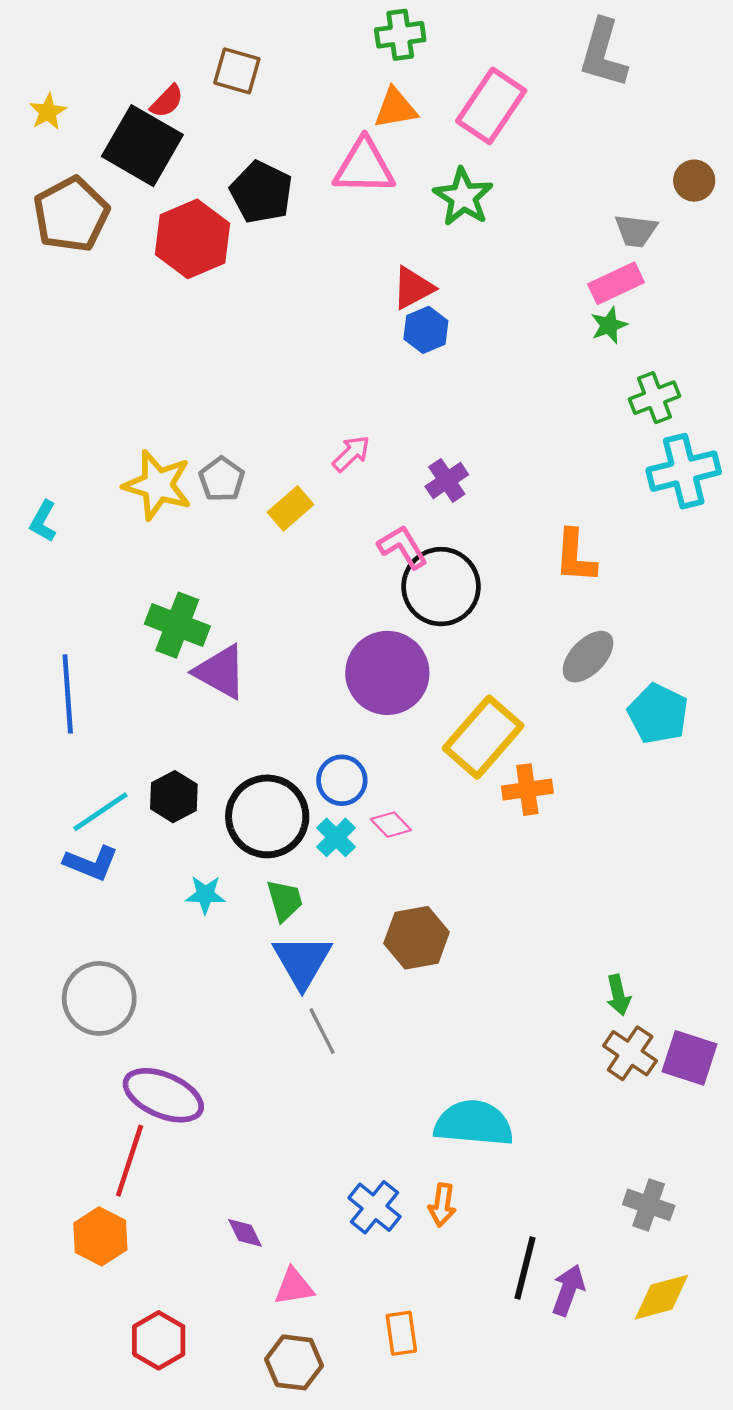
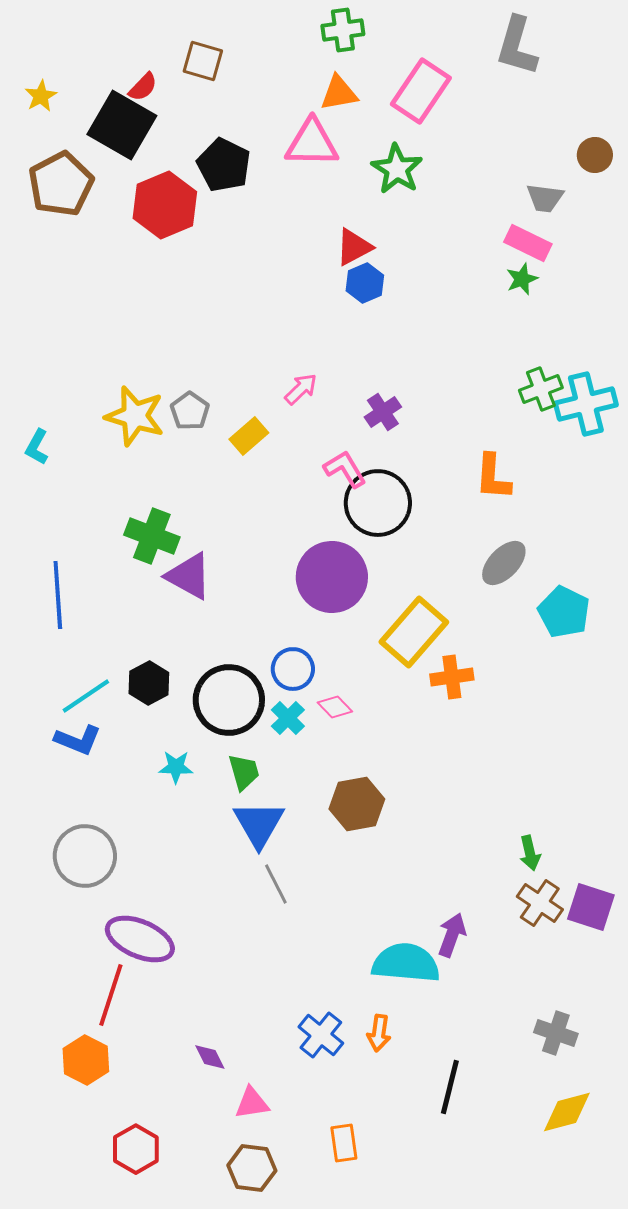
pink rectangle: (616, 283) -> (528, 243), turned 51
green cross: (655, 398) -> (541, 389), moved
purple arrow: (568, 1290) -> (452, 935), moved

